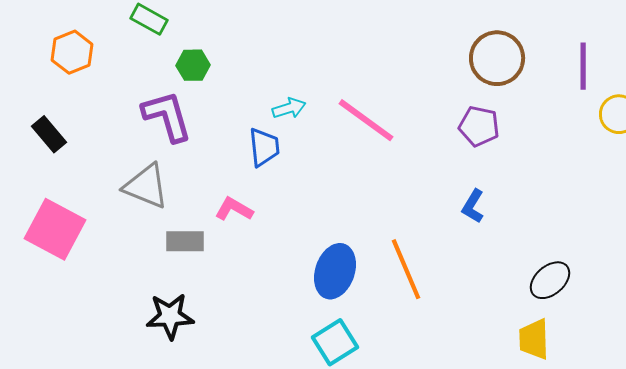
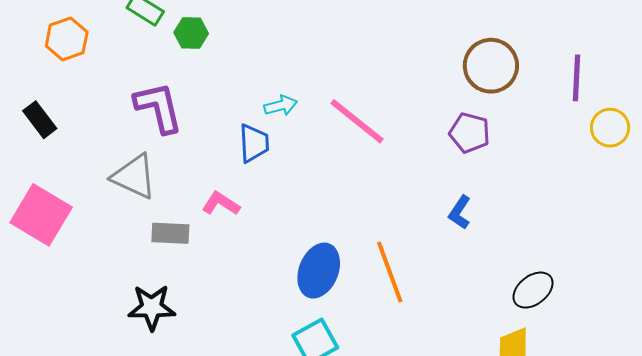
green hexagon: (193, 65) -> (191, 33), moved

